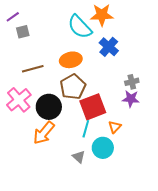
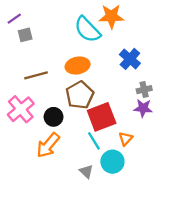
blue cross: (109, 47) -> (130, 59), moved
black circle: (49, 107) -> (54, 117), size x0.7
cyan line: (86, 129) -> (94, 141), turned -48

